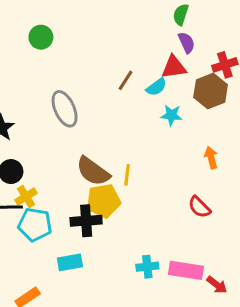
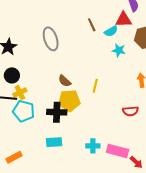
brown line: (125, 80) -> (92, 25), turned -64
brown semicircle: (93, 171) -> (65, 81), size x0.6
yellow line: (127, 175) -> (95, 86), moved
red semicircle: (199, 207) -> (130, 111), turned -56
cyan rectangle: (70, 262) -> (54, 142), moved

